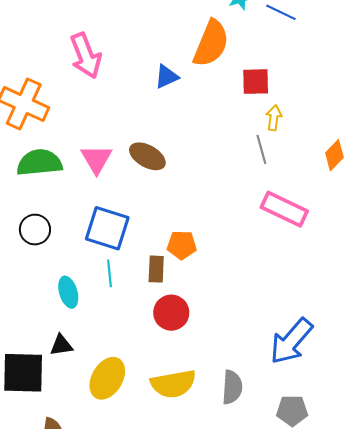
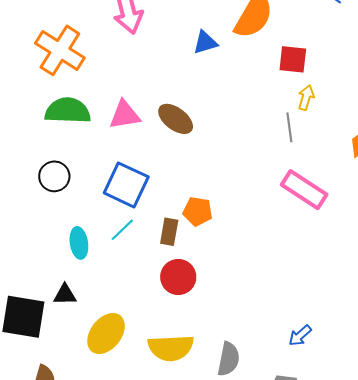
pink triangle: (96, 159) -> (125, 115), turned 44
cyan line: (109, 273) -> (122, 230), turned 44
blue arrow: (291, 341) -> (300, 336), moved, size x0.5

